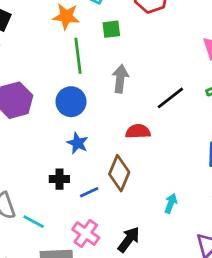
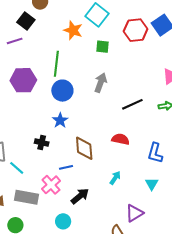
green line: (78, 56) -> (56, 64), moved
red semicircle: (138, 131) -> (120, 139), moved
brown diamond: (119, 173) -> (84, 148), turned -40
blue line: (89, 192) -> (66, 167), moved

